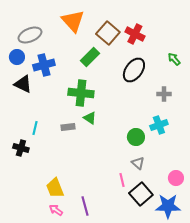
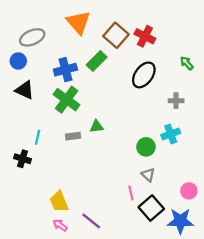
blue cross: (44, 65) -> (65, 70), moved
green cross: (81, 93) -> (67, 100), moved, turned 30
green triangle: (90, 118) -> (97, 126), turned -40
purple line: (85, 206) -> (91, 221), turned -36

